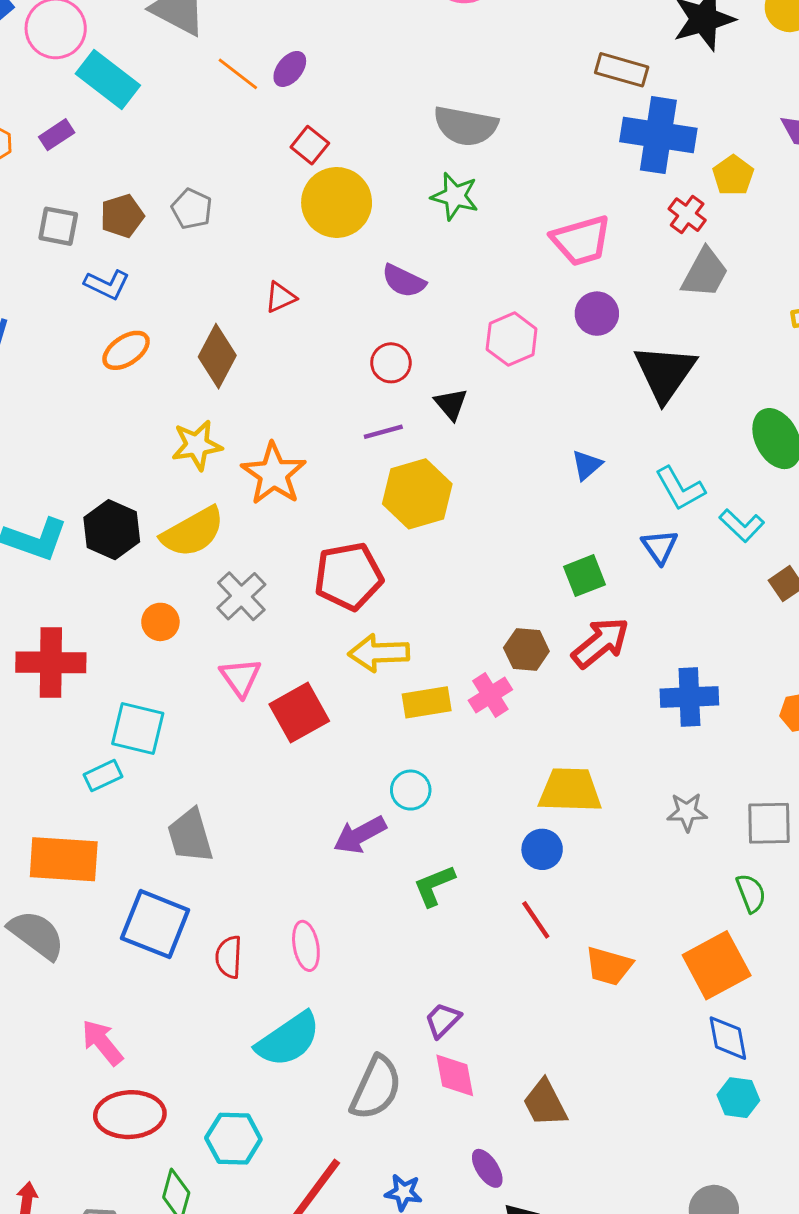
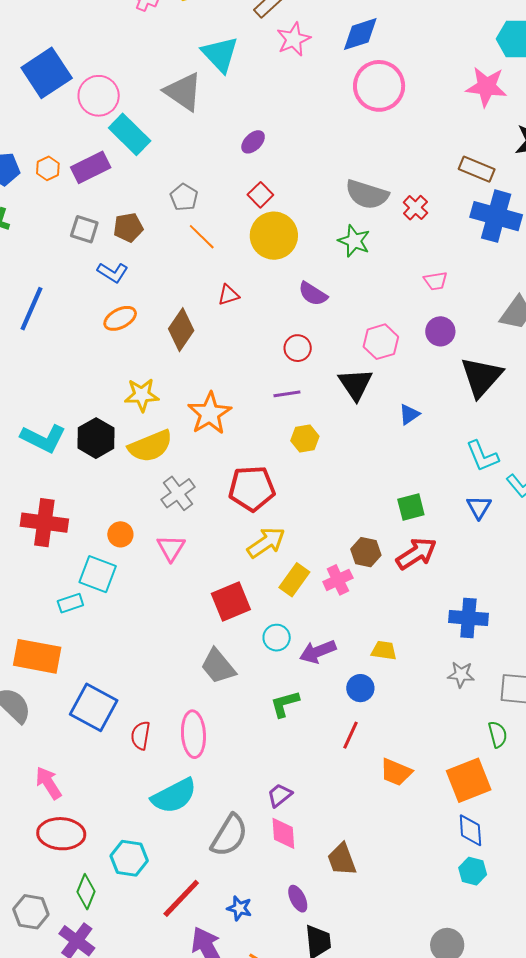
orange line: (238, 74) -> (202, 237), moved
purple rectangle: (57, 135) -> (91, 167), size x1.6
gray pentagon: (192, 209) -> (184, 197), moved
red cross: (687, 215) -> (415, 208), moved
pink trapezoid: (581, 241) -> (436, 281), size x0.6
black triangle: (451, 404) -> (355, 384), moved, size x1.5
yellow star: (197, 445) -> (142, 395), moved
blue triangle: (587, 465) -> (409, 414), moved
yellow hexagon: (417, 494) -> (305, 439), size x0.6
blue triangle: (660, 547) -> (479, 507), moved
orange circle: (160, 622) -> (120, 534), moved
yellow arrow: (379, 653) -> (266, 543), turned 141
blue cross: (689, 697) -> (468, 618), moved
yellow rectangle: (427, 702) -> (294, 580), turned -52
red square: (299, 713) -> (231, 602), moved
yellow trapezoid: (570, 790) -> (384, 650), size x0.6
purple arrow: (360, 835) -> (318, 652), moved
gray trapezoid: (190, 836) -> (218, 666), moved, turned -30
red line: (536, 920) -> (350, 735), turned 52
pink ellipse: (306, 946) -> (193, 734), size x1.4

